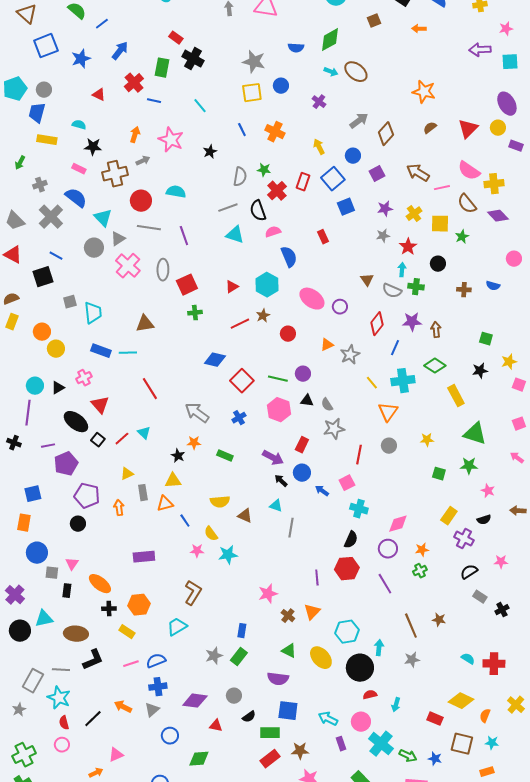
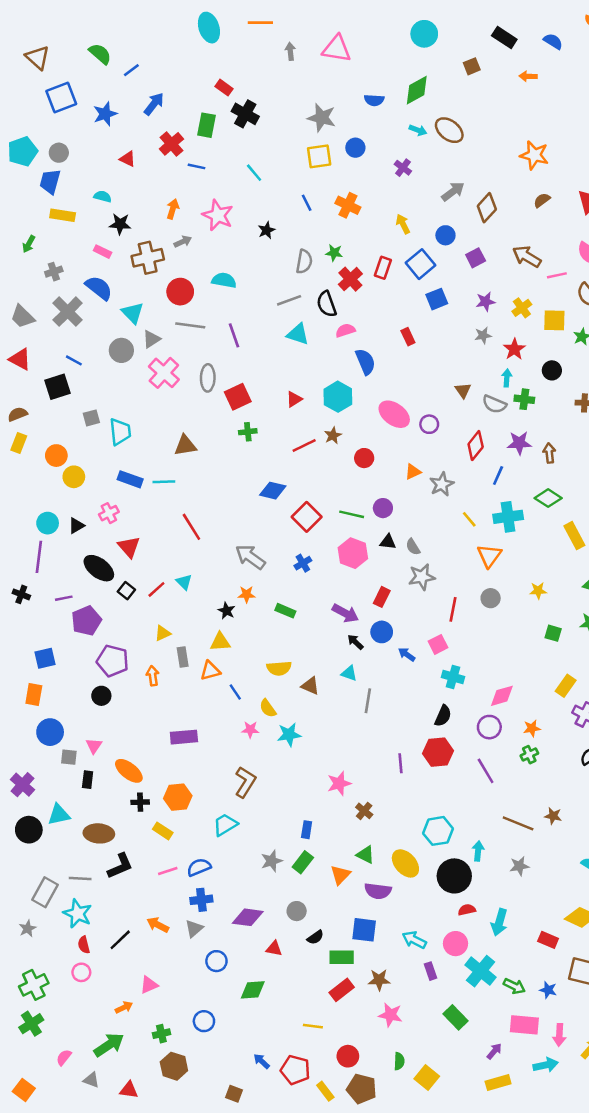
orange triangle: (312, 612) -> (340, 875), moved
brown line: (411, 626) -> (518, 823), turned -45
purple semicircle: (278, 679) -> (378, 891), moved
cyan arrow: (396, 705) -> (499, 922), size x1.5

